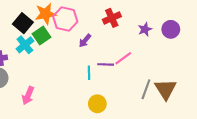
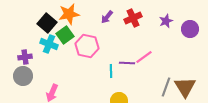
pink hexagon: (65, 19) -> (87, 46), moved
purple star: (145, 29) -> (166, 21), moved
purple arrow: (85, 41) -> (107, 17), moved
cyan cross: (25, 45) -> (49, 44), turned -30

